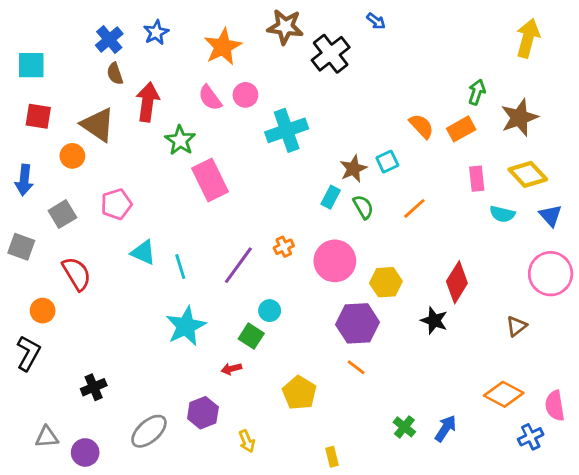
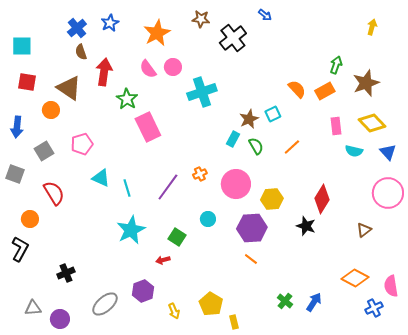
brown star: (285, 27) -> (201, 19), size x0.7
yellow arrow: (528, 38) -> (372, 27), size x0.6
cyan circle: (270, 311) -> (208, 219), moved
yellow pentagon: (299, 393) -> (211, 304), moved

